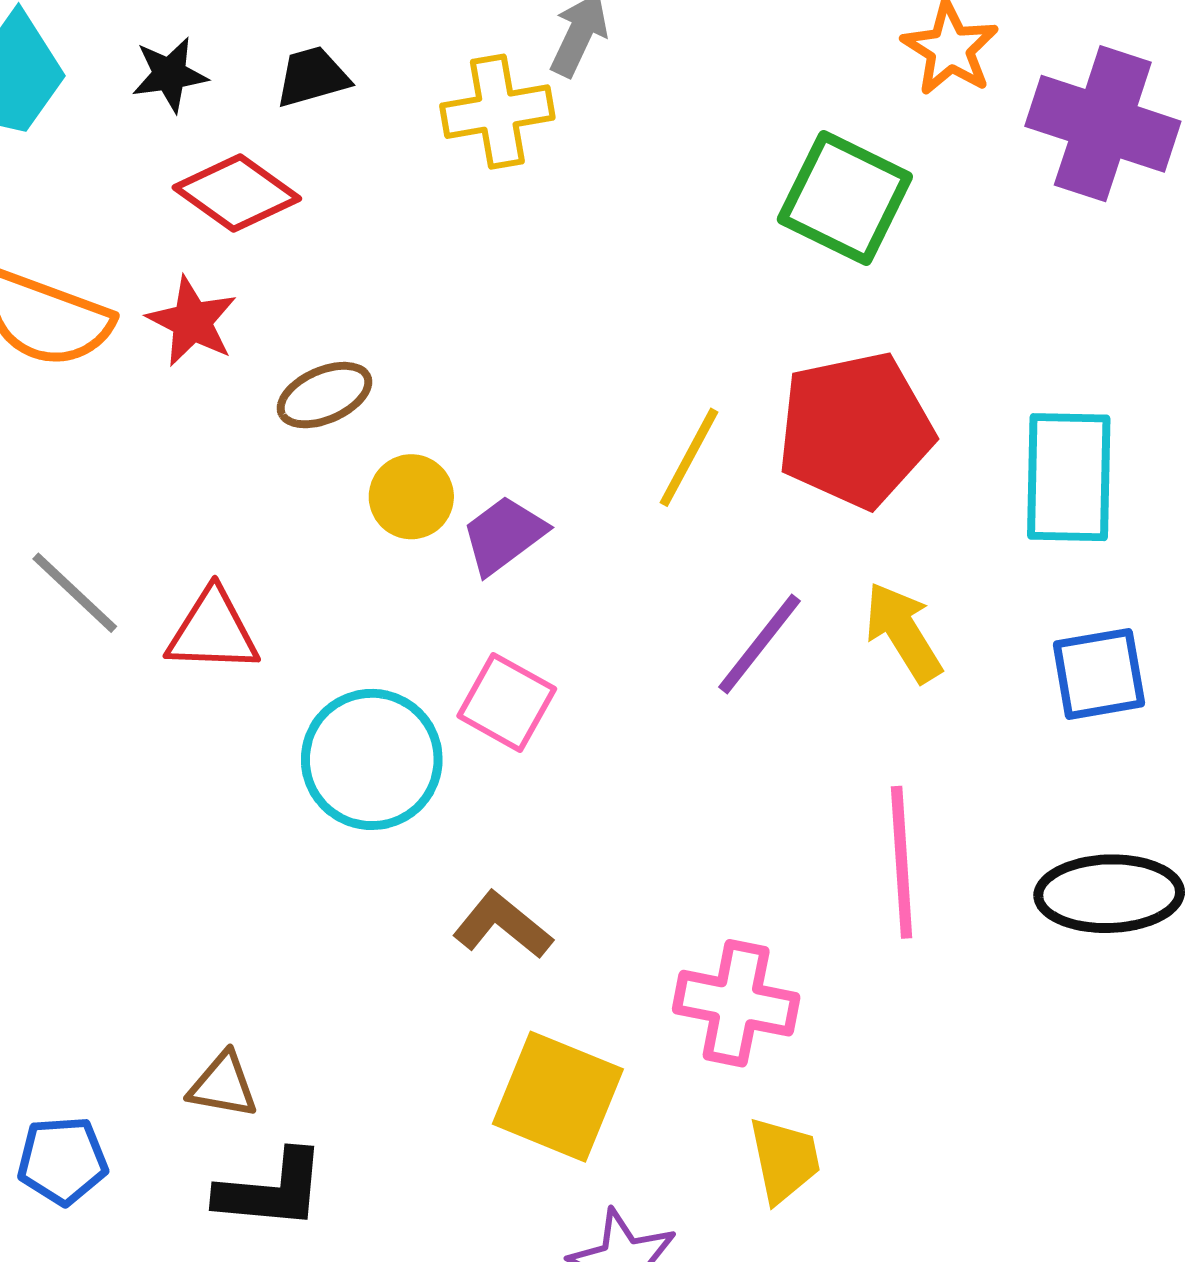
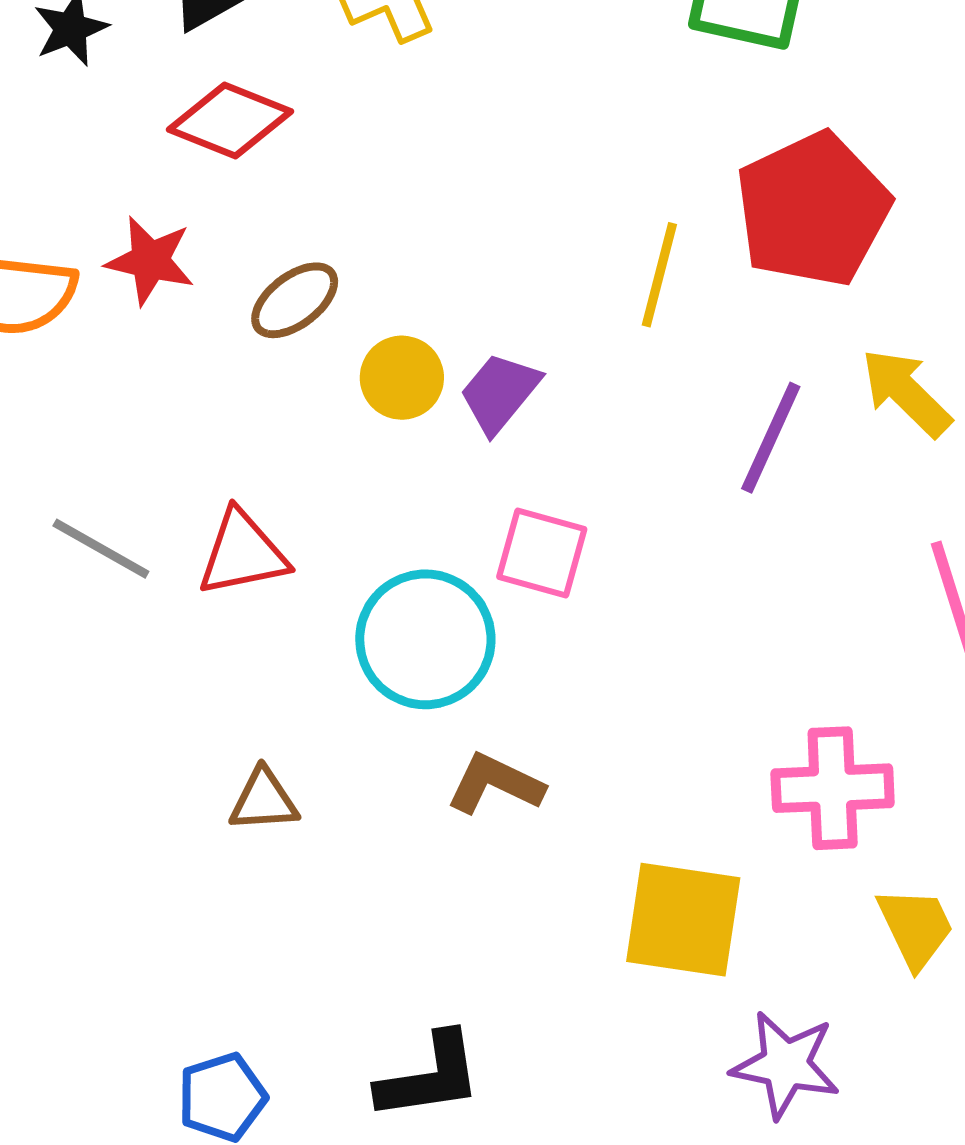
red diamond: (237, 193) -> (230, 120), moved
brown L-shape: (503, 925) -> (495, 784), moved
brown triangle: (223, 1085) -> (264, 800), moved

